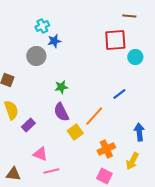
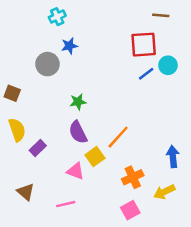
cyan cross: (42, 26) -> (57, 17), moved
blue line: (119, 94) -> (146, 74), moved
pink triangle: (40, 154) -> (75, 171), moved
yellow arrow: (132, 161) -> (164, 192), turned 36
brown triangle: (13, 174) -> (26, 192), moved, turned 35
pink square: (104, 176) -> (130, 210), turned 35

